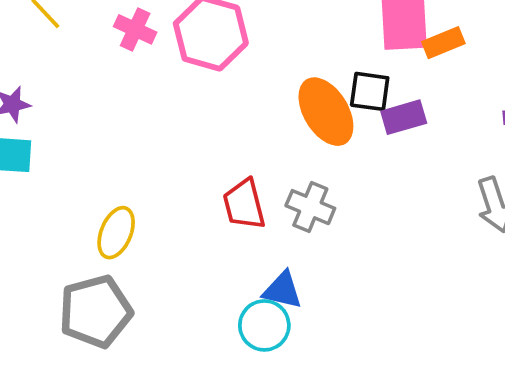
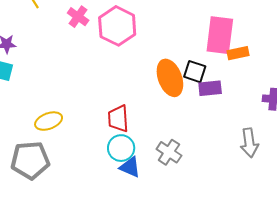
gray cross: (310, 207) -> (169, 152), moved
yellow ellipse: (116, 233) -> (49, 121), turned 36
cyan circle: (264, 325) -> (121, 148), moved

